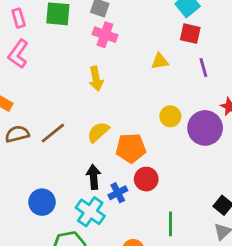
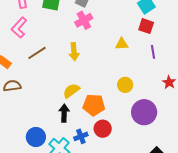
pink cross: (105, 35) -> (84, 20), turned 36
purple circle: (205, 128) -> (144, 112), moved
brown line: (53, 133) -> (37, 53), moved
black arrow: (94, 177) -> (64, 113), moved
blue circle: (42, 202) -> (36, 137), moved

